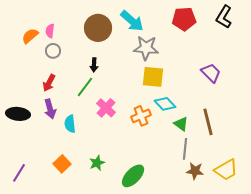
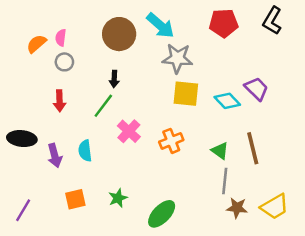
red arrow: (49, 83) -> (60, 101), turned -30
cyan diamond: (165, 104) -> (227, 101), moved
purple arrow: (50, 109) -> (55, 156), moved
orange square: (62, 164) -> (75, 199), turned 30

